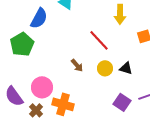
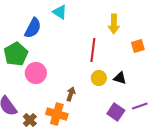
red line: (99, 40) -> (93, 50), turned 50
brown arrow: (77, 65) -> (71, 94), moved, turned -120
pink circle: (42, 87) -> (36, 73), moved

